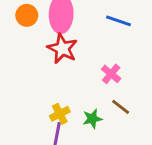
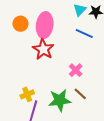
yellow cross: (60, 114) -> (27, 94), moved
green star: (92, 119) -> (60, 100), size x1.6

